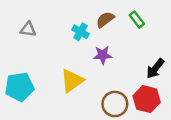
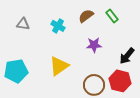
cyan cross: (81, 32) -> (58, 26), moved
purple star: (103, 55) -> (94, 45), moved

